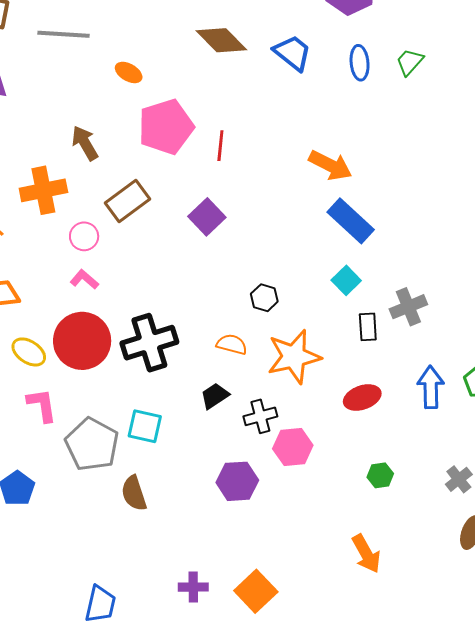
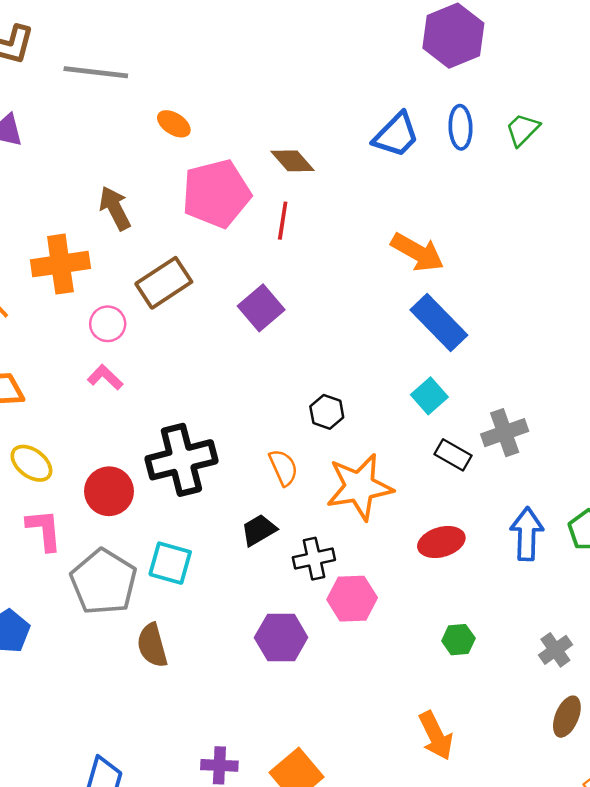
brown diamond: (221, 40) -> (293, 161), moved, size x0.7
blue trapezoid: (293, 53) -> (396, 135), moved, turned 93
black rectangle: (368, 327) -> (453, 455), turned -60
red circle: (82, 341) -> (109, 491), moved, size x0.7
orange semicircle: (232, 344) -> (283, 467), turned 48

